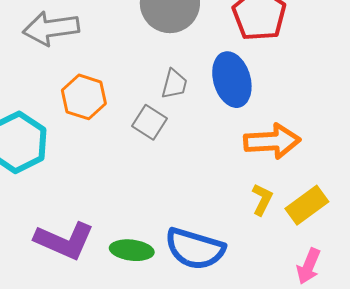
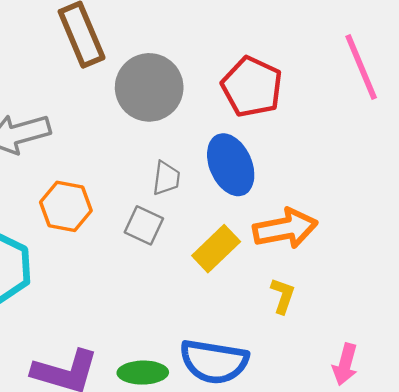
yellow rectangle: (307, 205) -> (216, 249), moved

